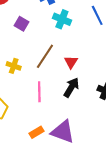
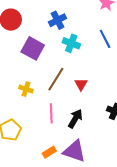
purple square: (22, 24) -> (33, 48), size x1.6
black arrow: (71, 87) -> (75, 119), moved

